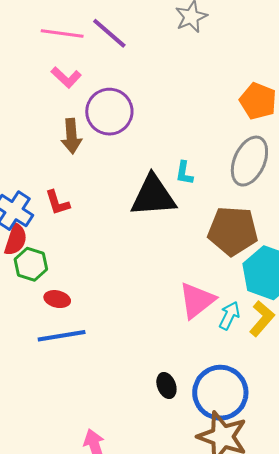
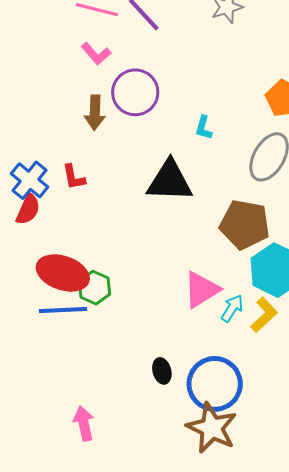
cyan L-shape: (184, 173) -> (204, 128), moved
green hexagon: (31, 264) -> (94, 288), moved
red ellipse: (57, 299) -> (63, 273), size x2.0

